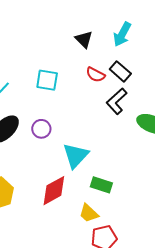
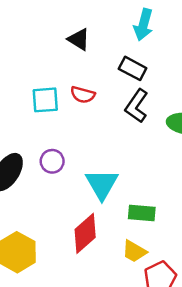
cyan arrow: (122, 34) -> (143, 25), moved
red semicircle: (96, 75) -> (83, 95), moved

